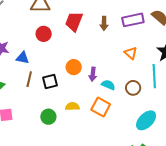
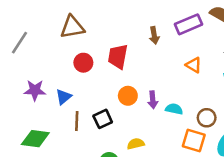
red trapezoid: (74, 22) -> (118, 56), moved
blue triangle: (22, 58) -> (64, 97), turned -40
brown circle: (133, 88) -> (207, 118), moved
orange square: (101, 107) -> (194, 141), moved

